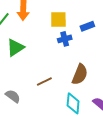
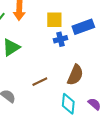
blue rectangle: (87, 26) -> (83, 27), size x1.5

